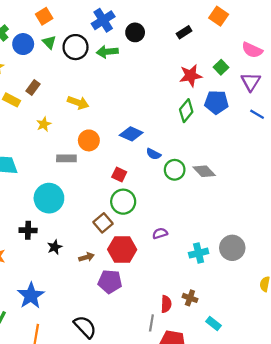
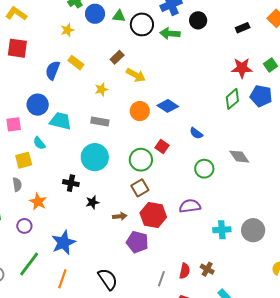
green triangle: (49, 42) -> (119, 16), turned -48
brown rectangle: (33, 87) -> (117, 57), moved
blue diamond: (131, 134) -> (168, 106), moved
gray rectangle: (66, 158) -> (100, 122), moved
green circle: (175, 170) -> (204, 169), moved
green circle: (123, 202) -> (141, 160), moved
purple semicircle: (160, 233) -> (190, 206), size x1.5
gray line: (151, 323) -> (161, 279), moved

